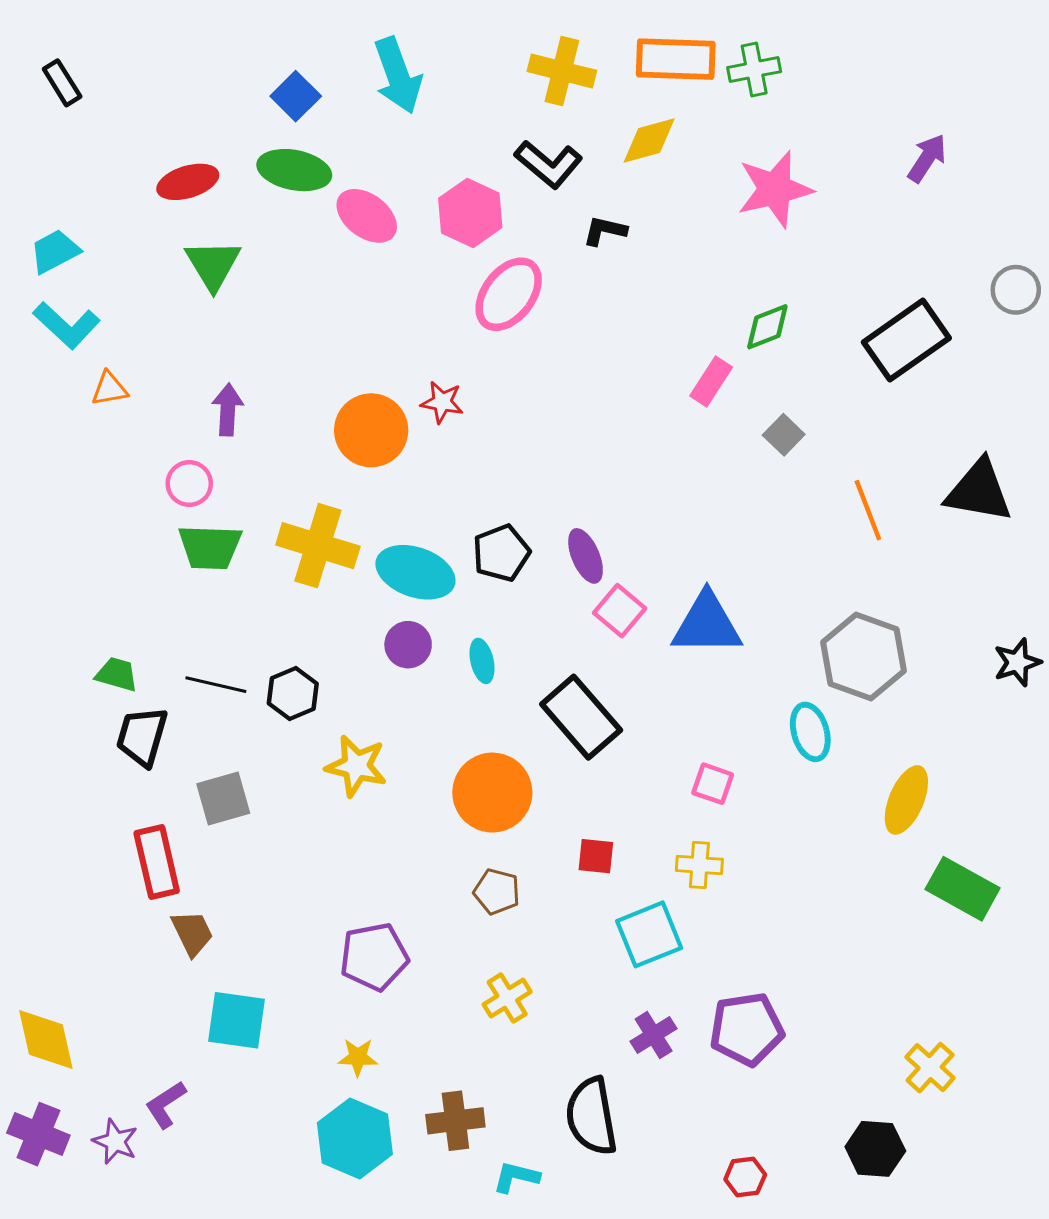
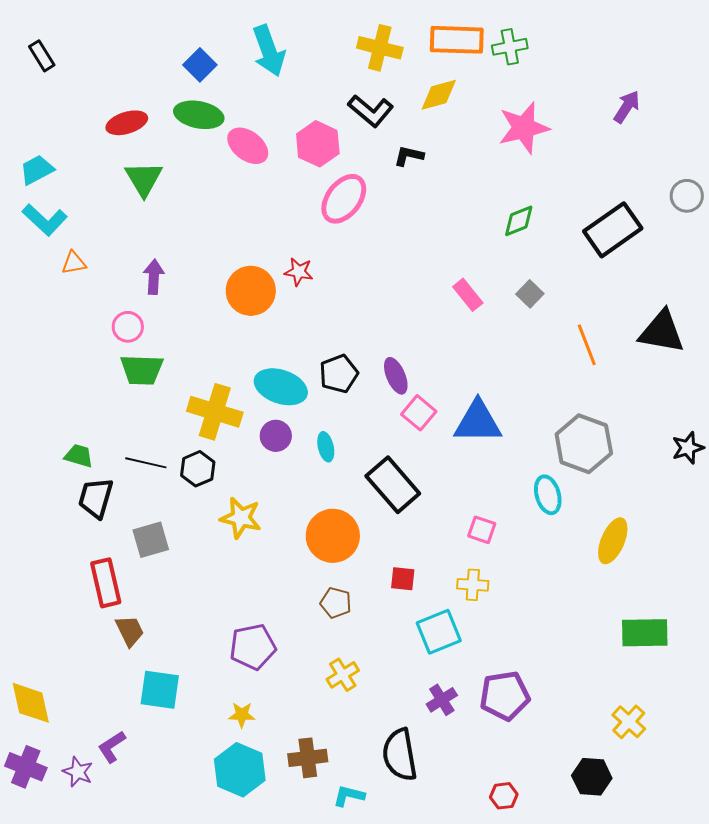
pink rectangle: (711, 381) -> (468, 295), moved, turned -72
yellow cross: (318, 546) -> (215, 412), moved
green rectangle: (963, 889) -> (645, 633), moved, turned -30

